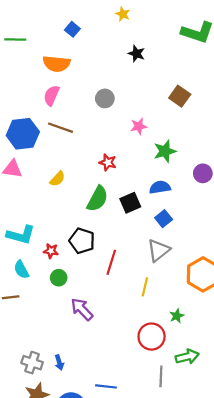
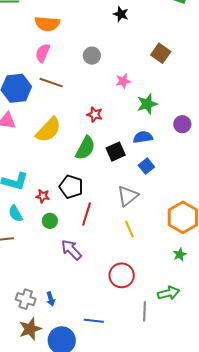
yellow semicircle: (57, 179) -> (48, 130), size x1.8
gray triangle: (158, 250) -> (128, 196), moved
red line: (111, 262) -> (87, 214), moved
yellow line: (145, 287) -> (129, 229), turned -36
green star: (177, 316) -> (180, 255), moved
red circle: (152, 337) -> (122, 275), moved

